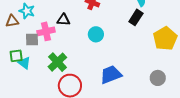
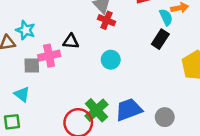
green square: (16, 56) -> (12, 122), moved
green cross: (57, 62) -> (96, 110), moved
gray circle: (158, 78) -> (165, 117), moved

